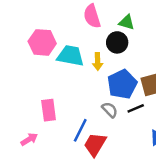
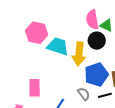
pink semicircle: (92, 16) -> (92, 20), moved
yellow arrow: (98, 62) -> (79, 54), size x1.6

